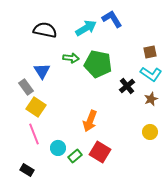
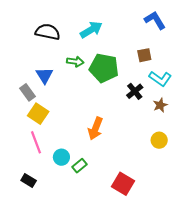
blue L-shape: (112, 19) -> (155, 20), moved
brown square: (150, 52) -> (144, 55), moved
red square: (100, 152) -> (123, 184), moved

